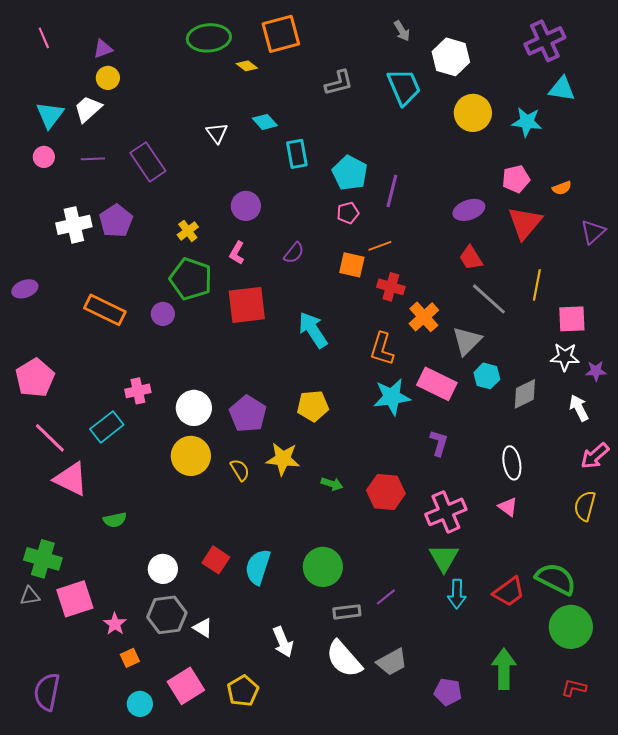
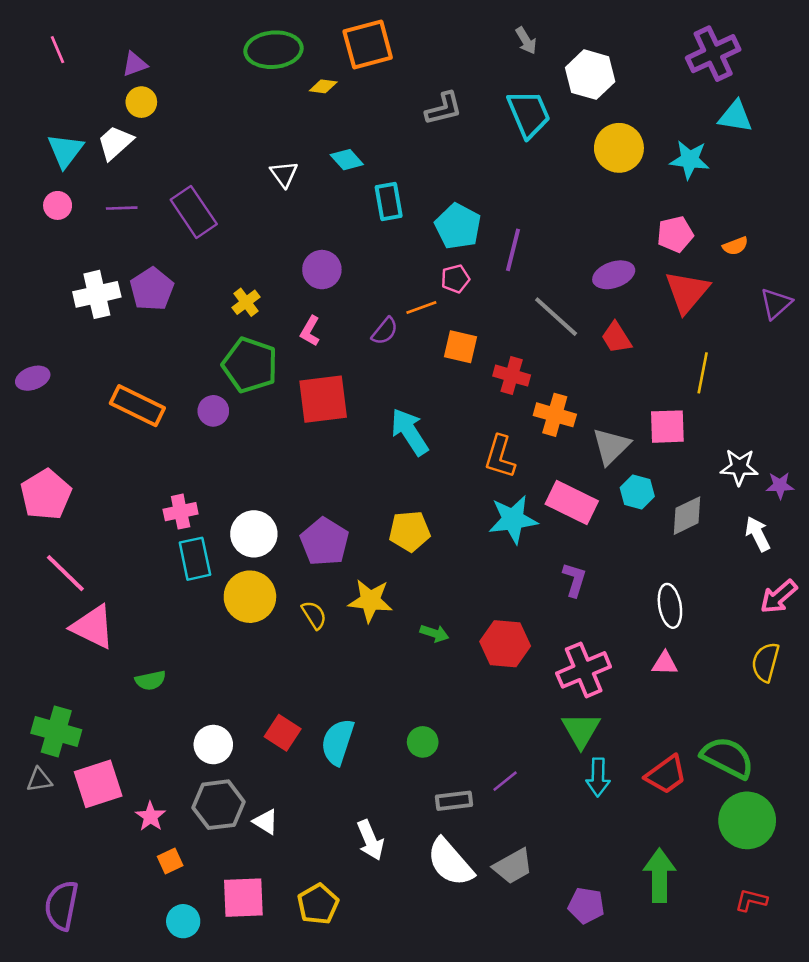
yellow diamond: (247, 66) -> (323, 86), turned -30
orange line: (380, 246) -> (421, 307), moved
gray line: (489, 299) -> (556, 317), moved
orange cross: (424, 317) -> (555, 415), turned -32
pink square: (572, 319) -> (667, 427), moved
cyan rectangle: (107, 427) -> (195, 559), moved, turned -64
pink triangle: (508, 507) -> (665, 663), turned -35
green circle: (323, 567) -> (423, 742), size x0.6
pink square: (186, 686) -> (243, 898), turned 30

